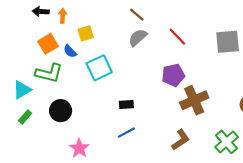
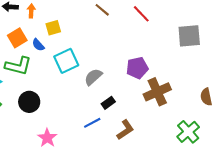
red line: (177, 37) -> (141, 14), moved
gray semicircle: (138, 38) -> (93, 77), moved
black rectangle: (126, 104) -> (108, 103), moved, turned -32
brown L-shape: (181, 140) -> (125, 130), moved

